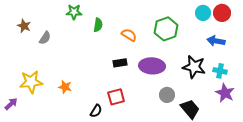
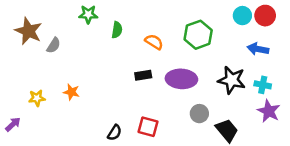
brown star: (24, 26) -> (28, 31), size x1.6
yellow star: (31, 82) -> (37, 98), size x0.6
orange star: (65, 87) -> (71, 92), moved
red square: (116, 97) -> (148, 127), moved, turned 30

